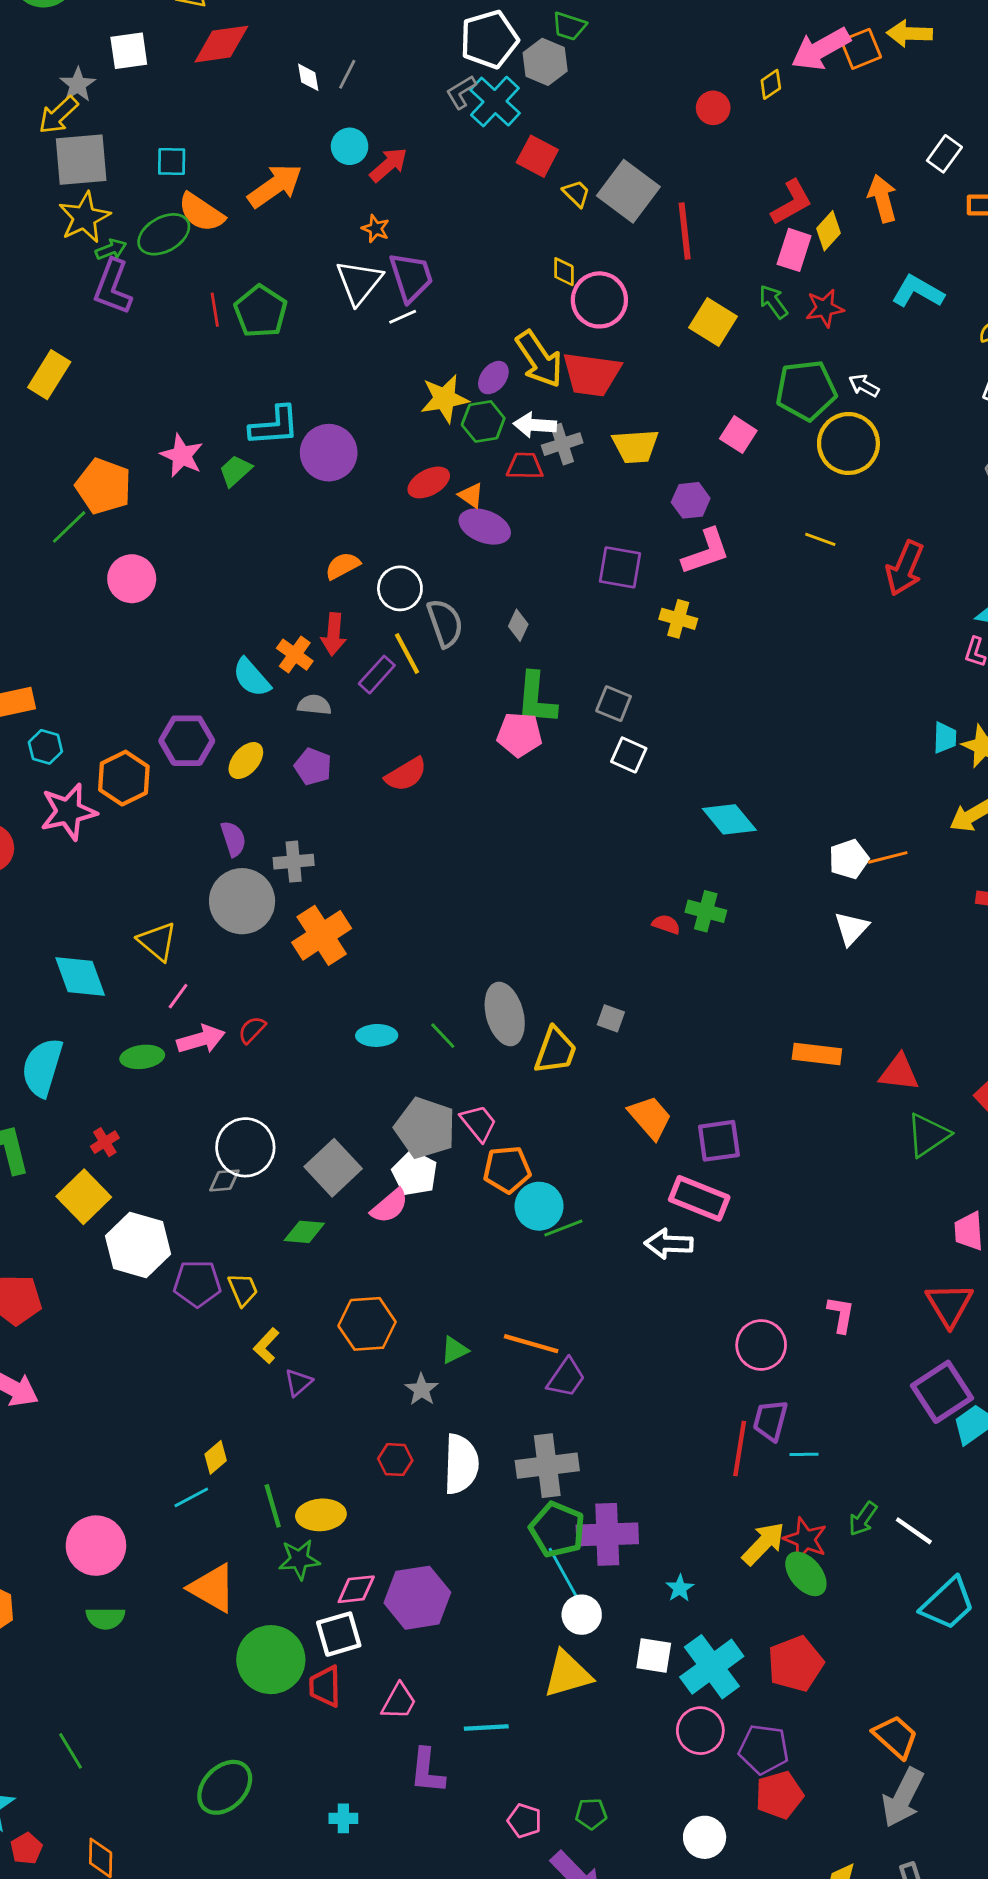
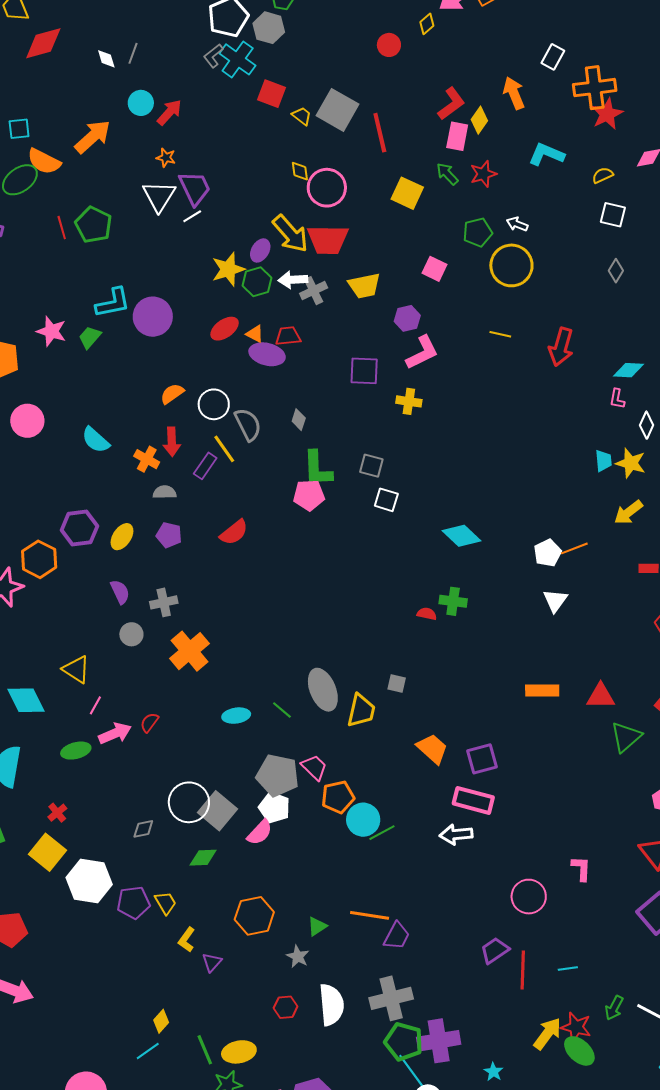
green pentagon: (806, 390) -> (478, 232), size x0.7
red trapezoid: (525, 466) -> (288, 336), moved
cyan semicircle: (252, 677) -> (96, 440), moved
gray circle: (242, 901) -> (131, 634), size x0.5
white circle: (245, 1147) -> (189, 802), moved
purple trapezoid: (770, 1420) -> (495, 950), moved, turned 48

